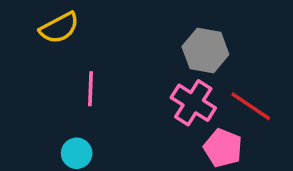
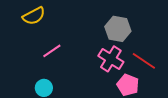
pink line: (91, 89) -> (52, 51), turned 54

